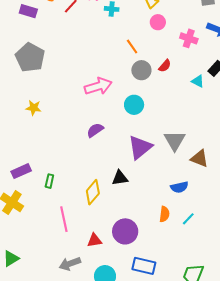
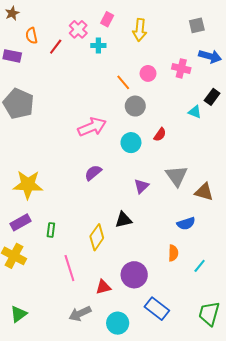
pink circle: (158, 22) -> (148, 73), moved
red semicircle: (165, 66) -> (160, 135), moved
yellow star: (34, 108) -> (28, 185), moved, size x1.8
purple triangle: (140, 147) -> (141, 186), size x0.6
cyan line: (188, 219) -> (200, 266), moved
blue rectangle: (144, 266) -> (157, 309), turned 30

